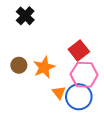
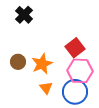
orange triangle: (59, 93) -> (46, 88), moved

